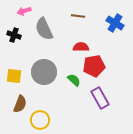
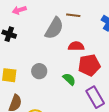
gray semicircle: (44, 29) -> (54, 28), moved, turned -125
gray circle: (44, 72) -> (39, 71), size x0.6

